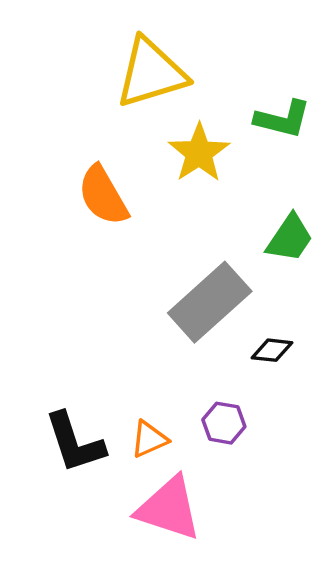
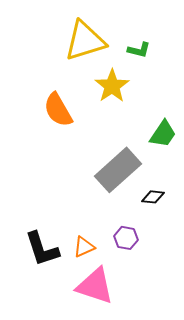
green L-shape: (283, 119) -> (139, 50), moved, size x0.7

